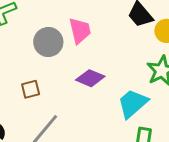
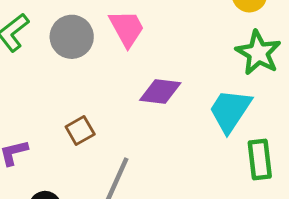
gray circle: (48, 42) -> (72, 37), moved

